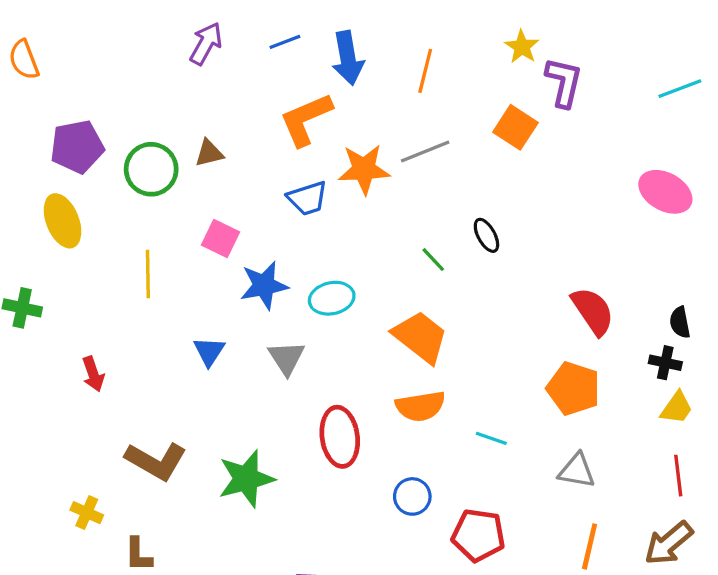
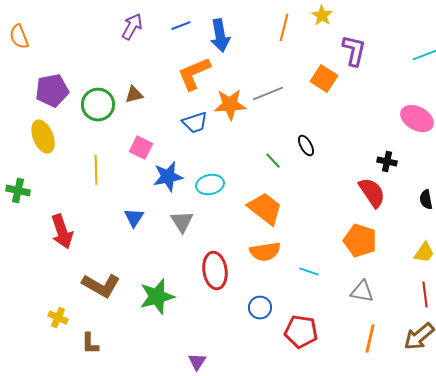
yellow star: (522, 47) -> (322, 16), moved
orange line: (425, 71) -> (284, 28), moved
black cross: (665, 363) -> (387, 162), moved
red arrow: (93, 374) -> (62, 232), size x1.6

